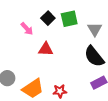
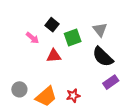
green square: (69, 19) -> (73, 38), moved

